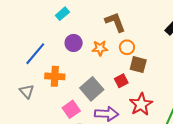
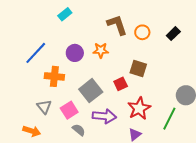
purple circle: (74, 43) -> (75, 53), moved
orange circle: (127, 47) -> (142, 32), moved
gray triangle: (27, 91) -> (44, 107), moved

